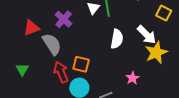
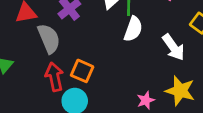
white semicircle: (117, 39) -> (133, 29), moved
yellow star: (156, 53) -> (180, 91), moved, turned 30

